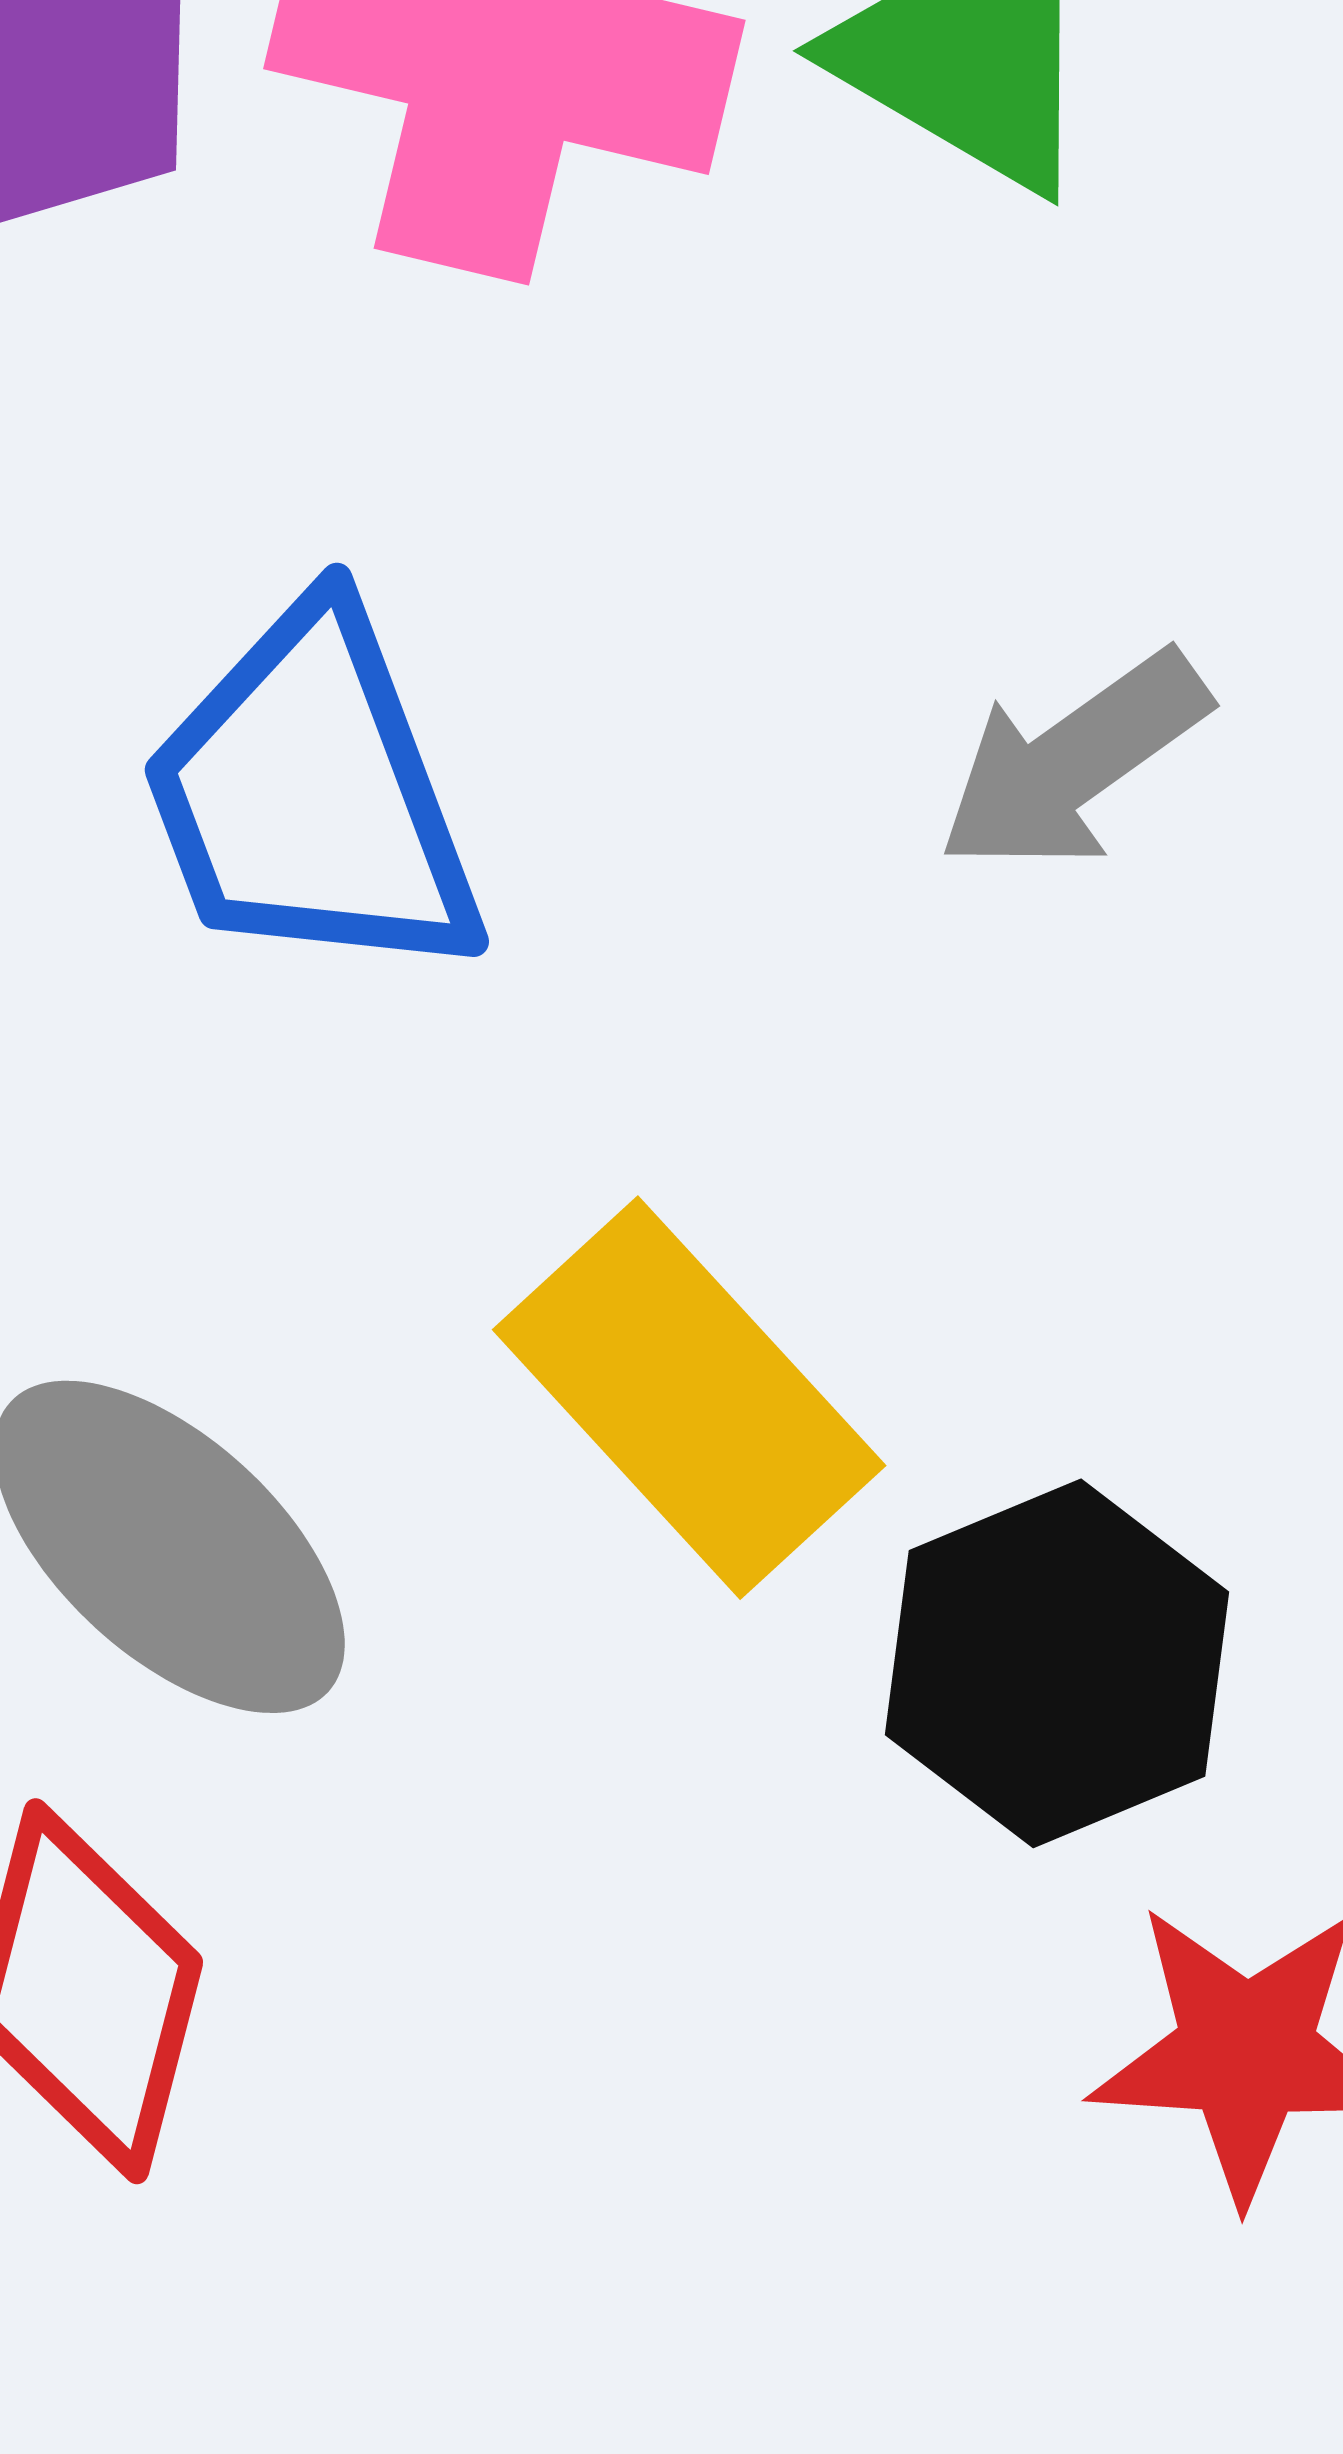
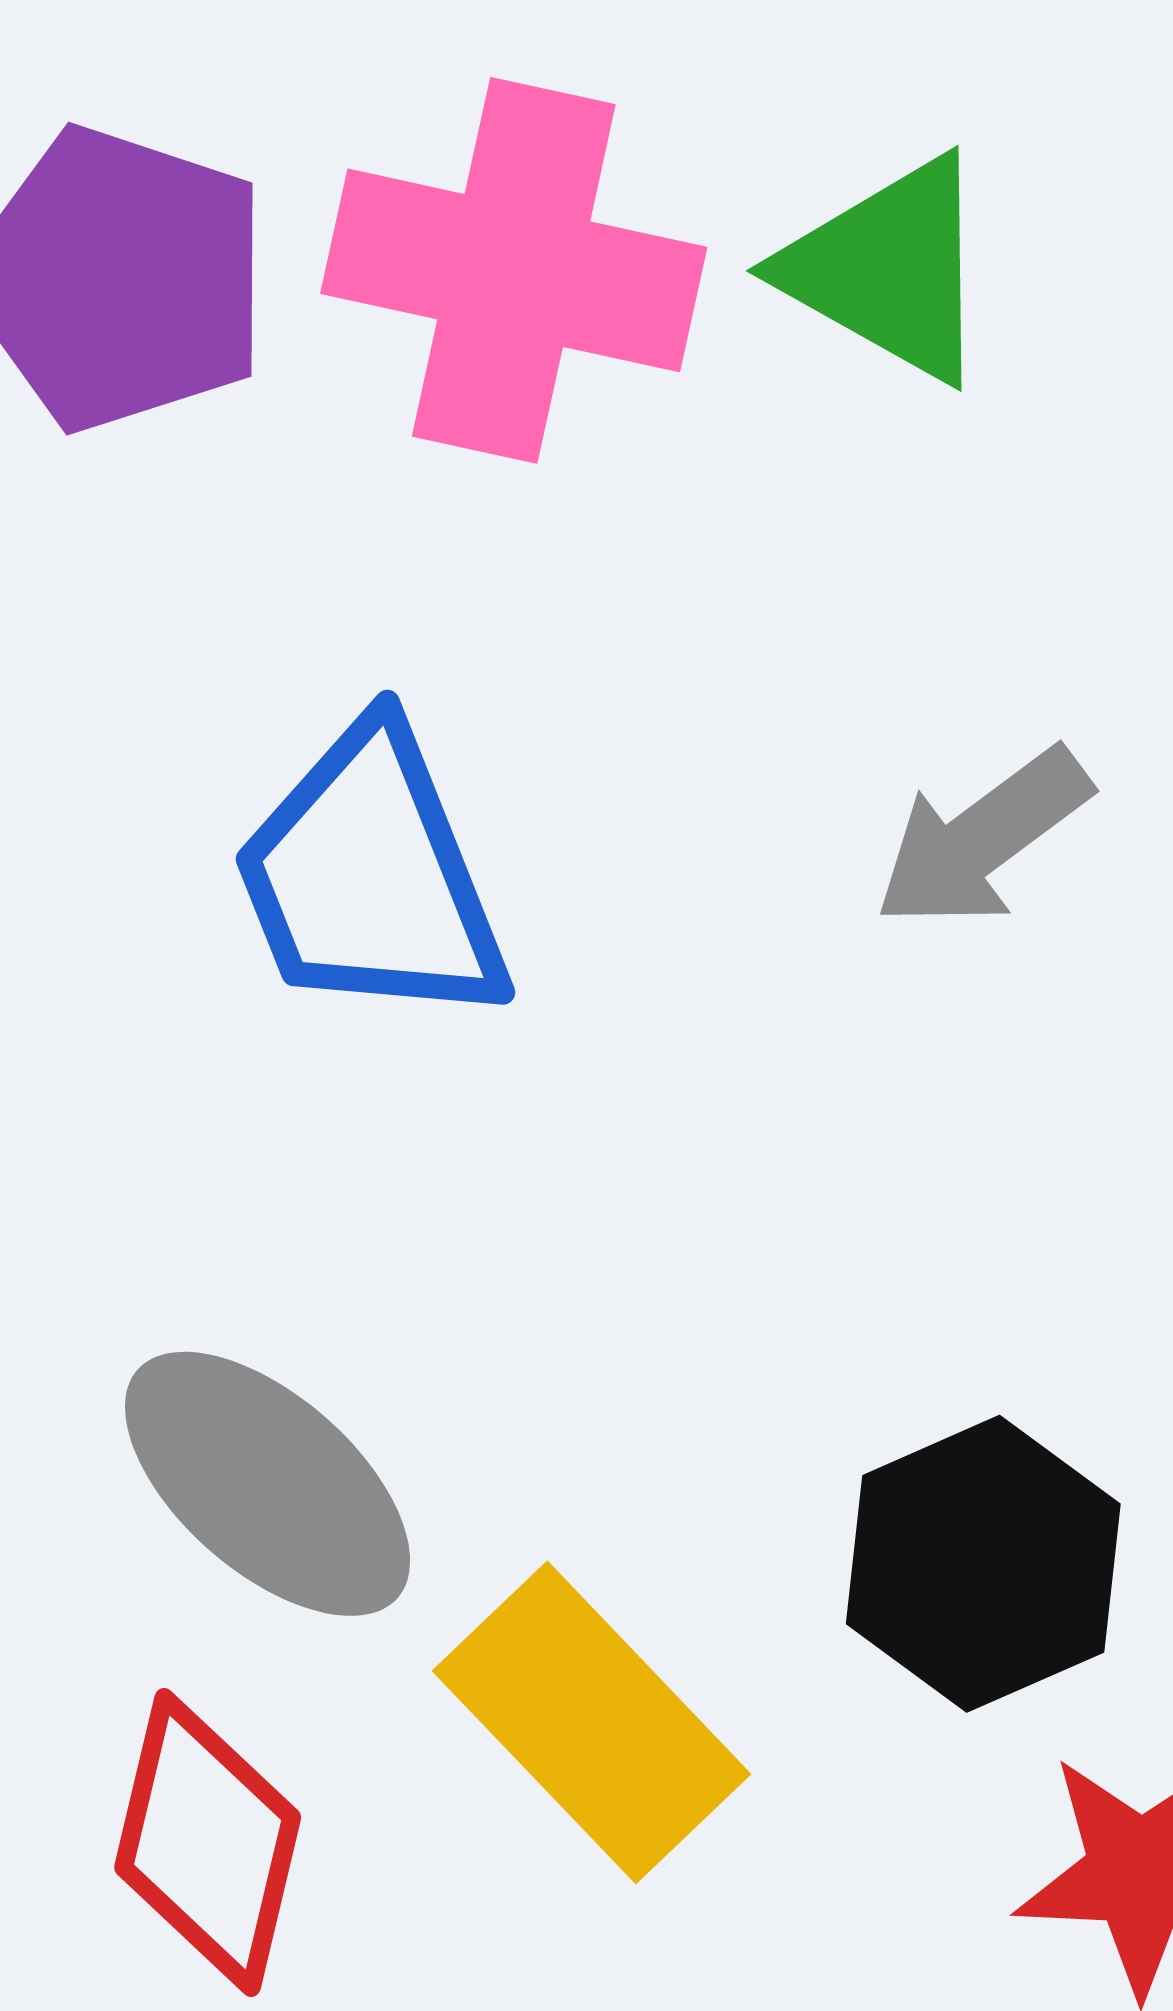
yellow rectangle: (689, 1398) -> (592, 1722), moved

